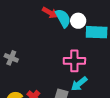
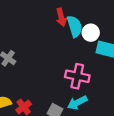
red arrow: (50, 13) -> (61, 17), turned 35

